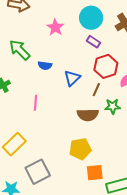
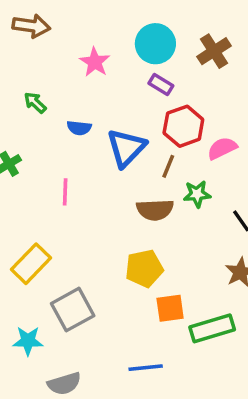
green arrow: (20, 50) -> (35, 103), size x0.6
blue triangle: (72, 78) -> (126, 148), size x1.4

